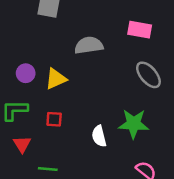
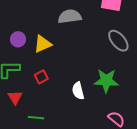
red square: (54, 119) -> (41, 77), turned -32

